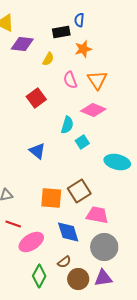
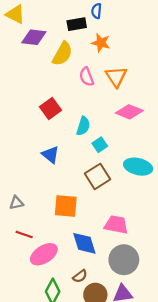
orange star: (83, 49) -> (101, 43), turned 30
yellow semicircle: (48, 59) -> (62, 54), size x1.6
red square: (36, 98) -> (50, 109), moved
pink diamond: (93, 110) -> (129, 112), moved
brown square: (79, 191) -> (98, 176), moved

